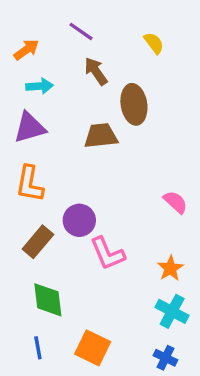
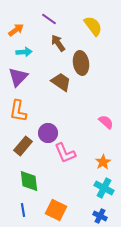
yellow semicircle: (154, 43) -> (93, 26), size x1.5
purple triangle: (30, 128) -> (18, 77), turned -30
brown trapezoid: (101, 136) -> (61, 82), turned 40

